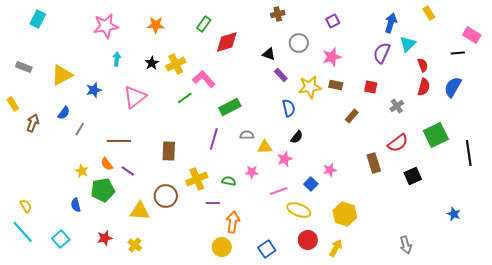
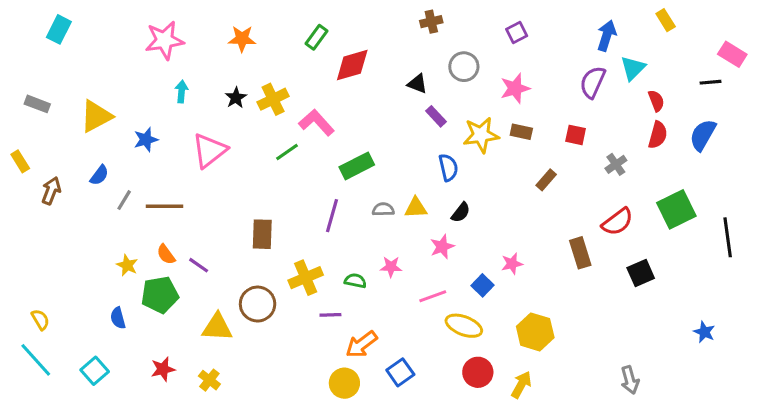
brown line: (119, 141) -> (164, 206), moved
yellow triangle: (265, 147) -> (416, 208), moved
orange arrow: (233, 222) -> (361, 344), turned -135
blue square: (267, 249) -> (400, 372), moved

